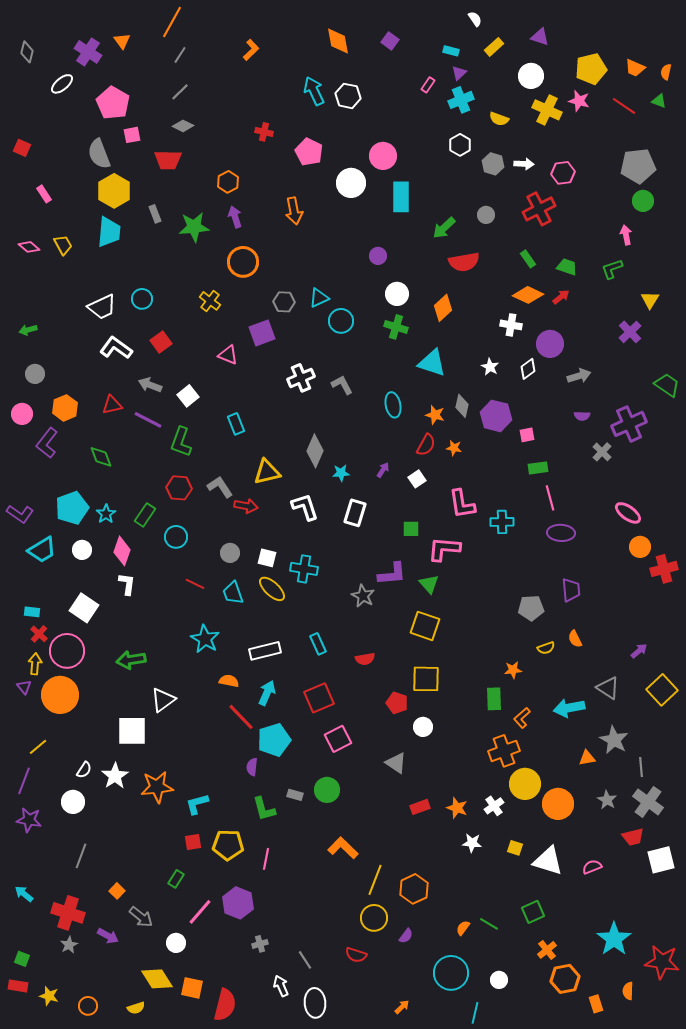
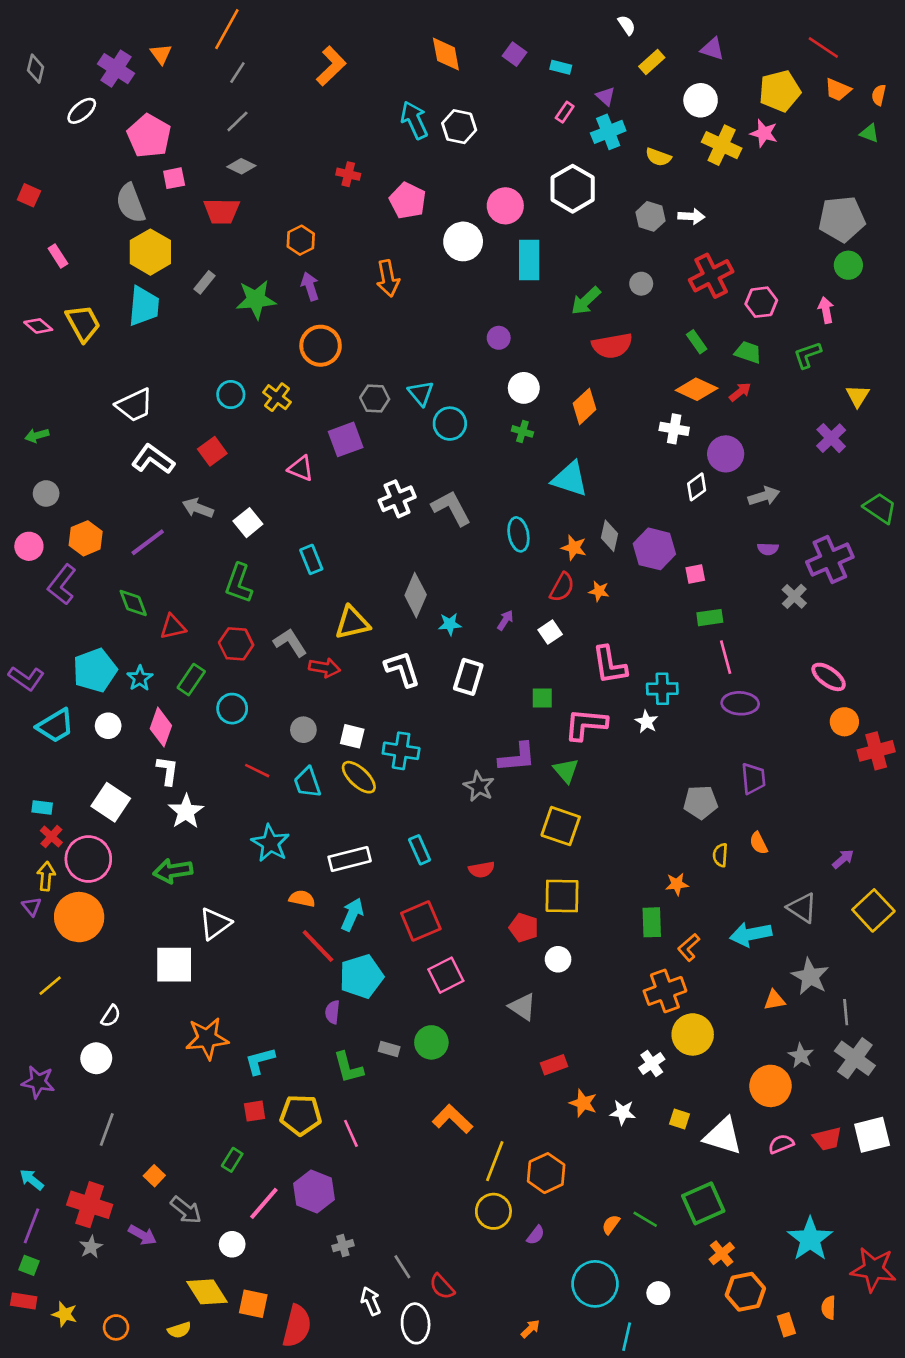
orange L-shape: (251, 50) -> (331, 66), size x1.4
cyan rectangle: (451, 51) -> (561, 67), moved
purple triangle: (459, 73) -> (606, 96), turned -35
red line: (624, 106) -> (823, 48), moved
white hexagon: (460, 145) -> (573, 189), moved, size x1.6
pink hexagon: (563, 173) -> (761, 302), moved
gray rectangle: (155, 214) -> (204, 282), turned 60
yellow trapezoid: (63, 245) -> (83, 323), size x1.4
cyan triangle: (319, 298) -> (421, 393), turned -45
cyan circle: (142, 299) -> (231, 395), moved
green cross: (396, 327) -> (522, 431), size x0.7
white star: (490, 367) -> (646, 722), moved
gray L-shape: (342, 385) -> (451, 508), size x1.4
red triangle: (112, 405) -> (173, 627), moved
purple line: (148, 420) -> (148, 542), moved, turned -64
yellow semicircle: (546, 648) -> (720, 855), turned 114
white star: (115, 776) -> (186, 811), moved
purple line: (24, 781) -> (32, 1226), moved
orange circle: (558, 804) -> (770, 1086), moved
orange star: (457, 808) -> (583, 1103), moved
red trapezoid: (633, 837) -> (827, 1139), moved
pink line: (266, 859) -> (351, 1133), turned -35
green square: (533, 912) -> (703, 1203), size x1.4
red semicircle: (356, 955) -> (442, 1287), moved, turned 30

